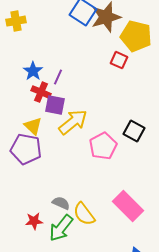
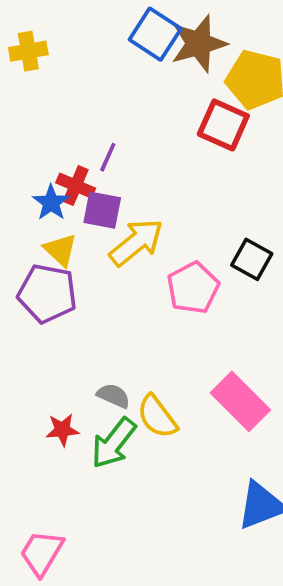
red square: (119, 60) -> (223, 125), size x1.5
blue star: (33, 71) -> (51, 203), moved

